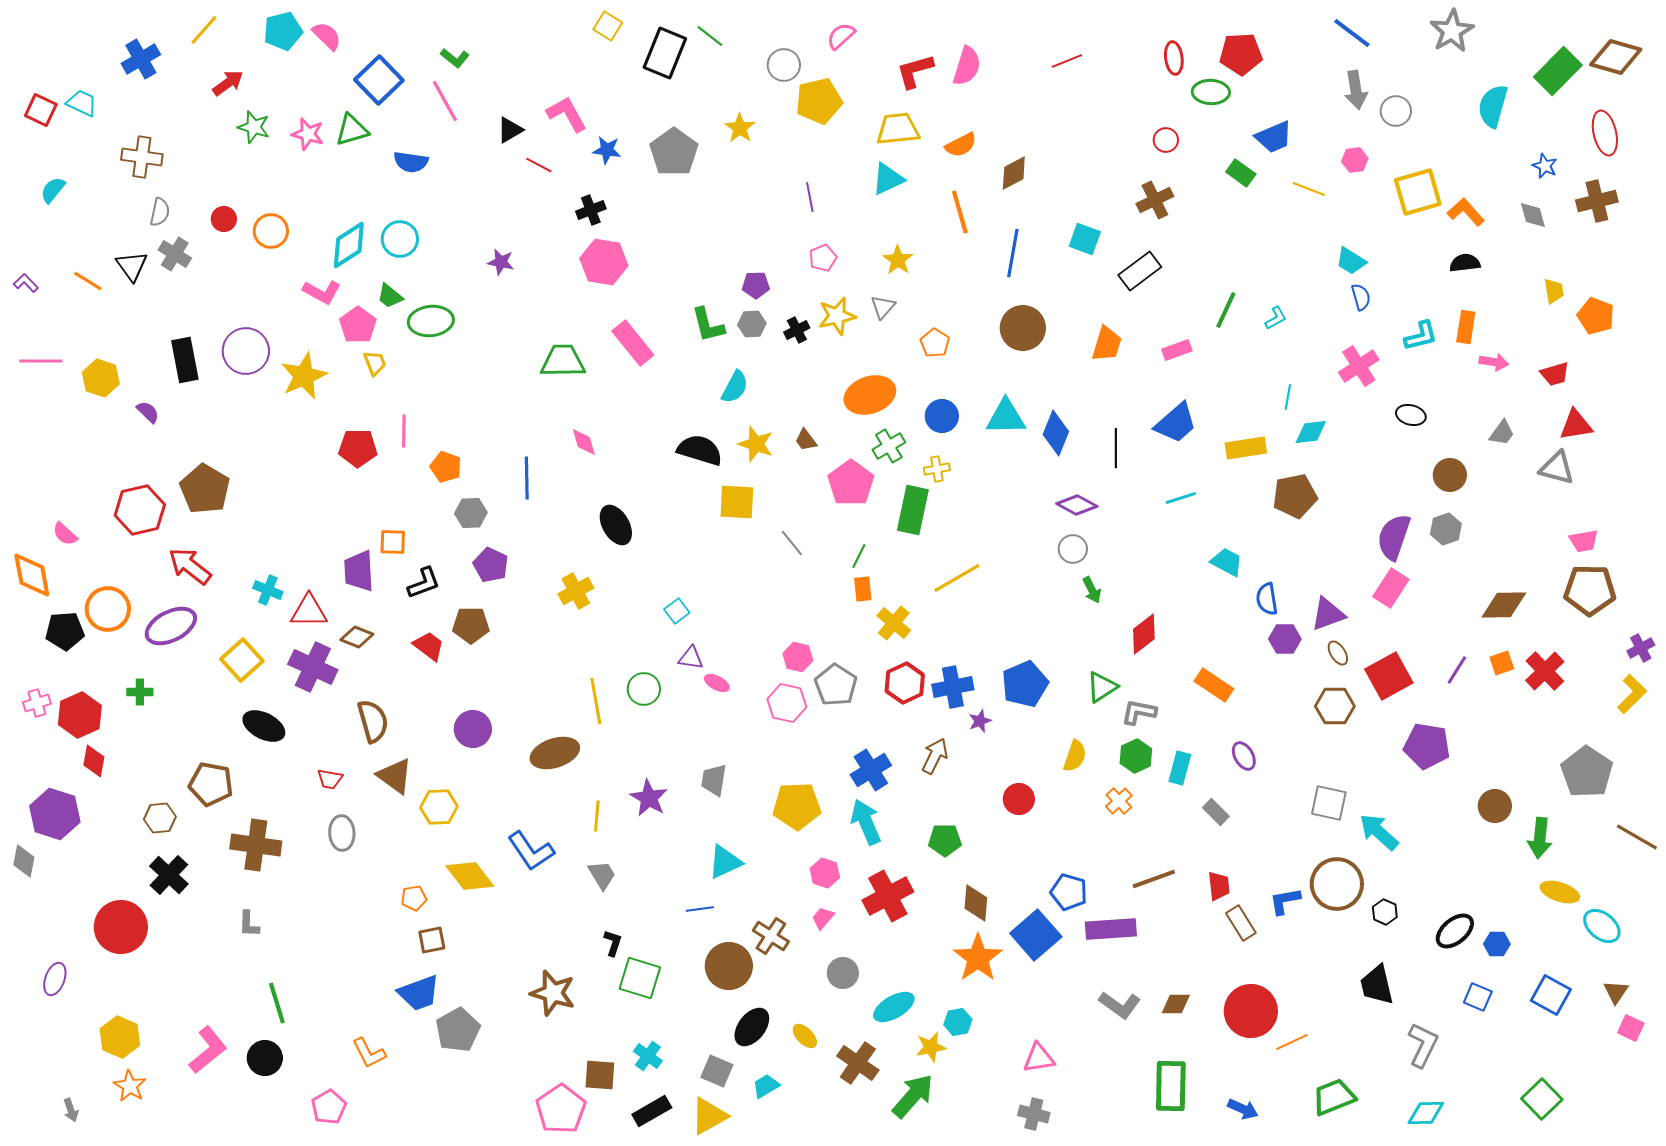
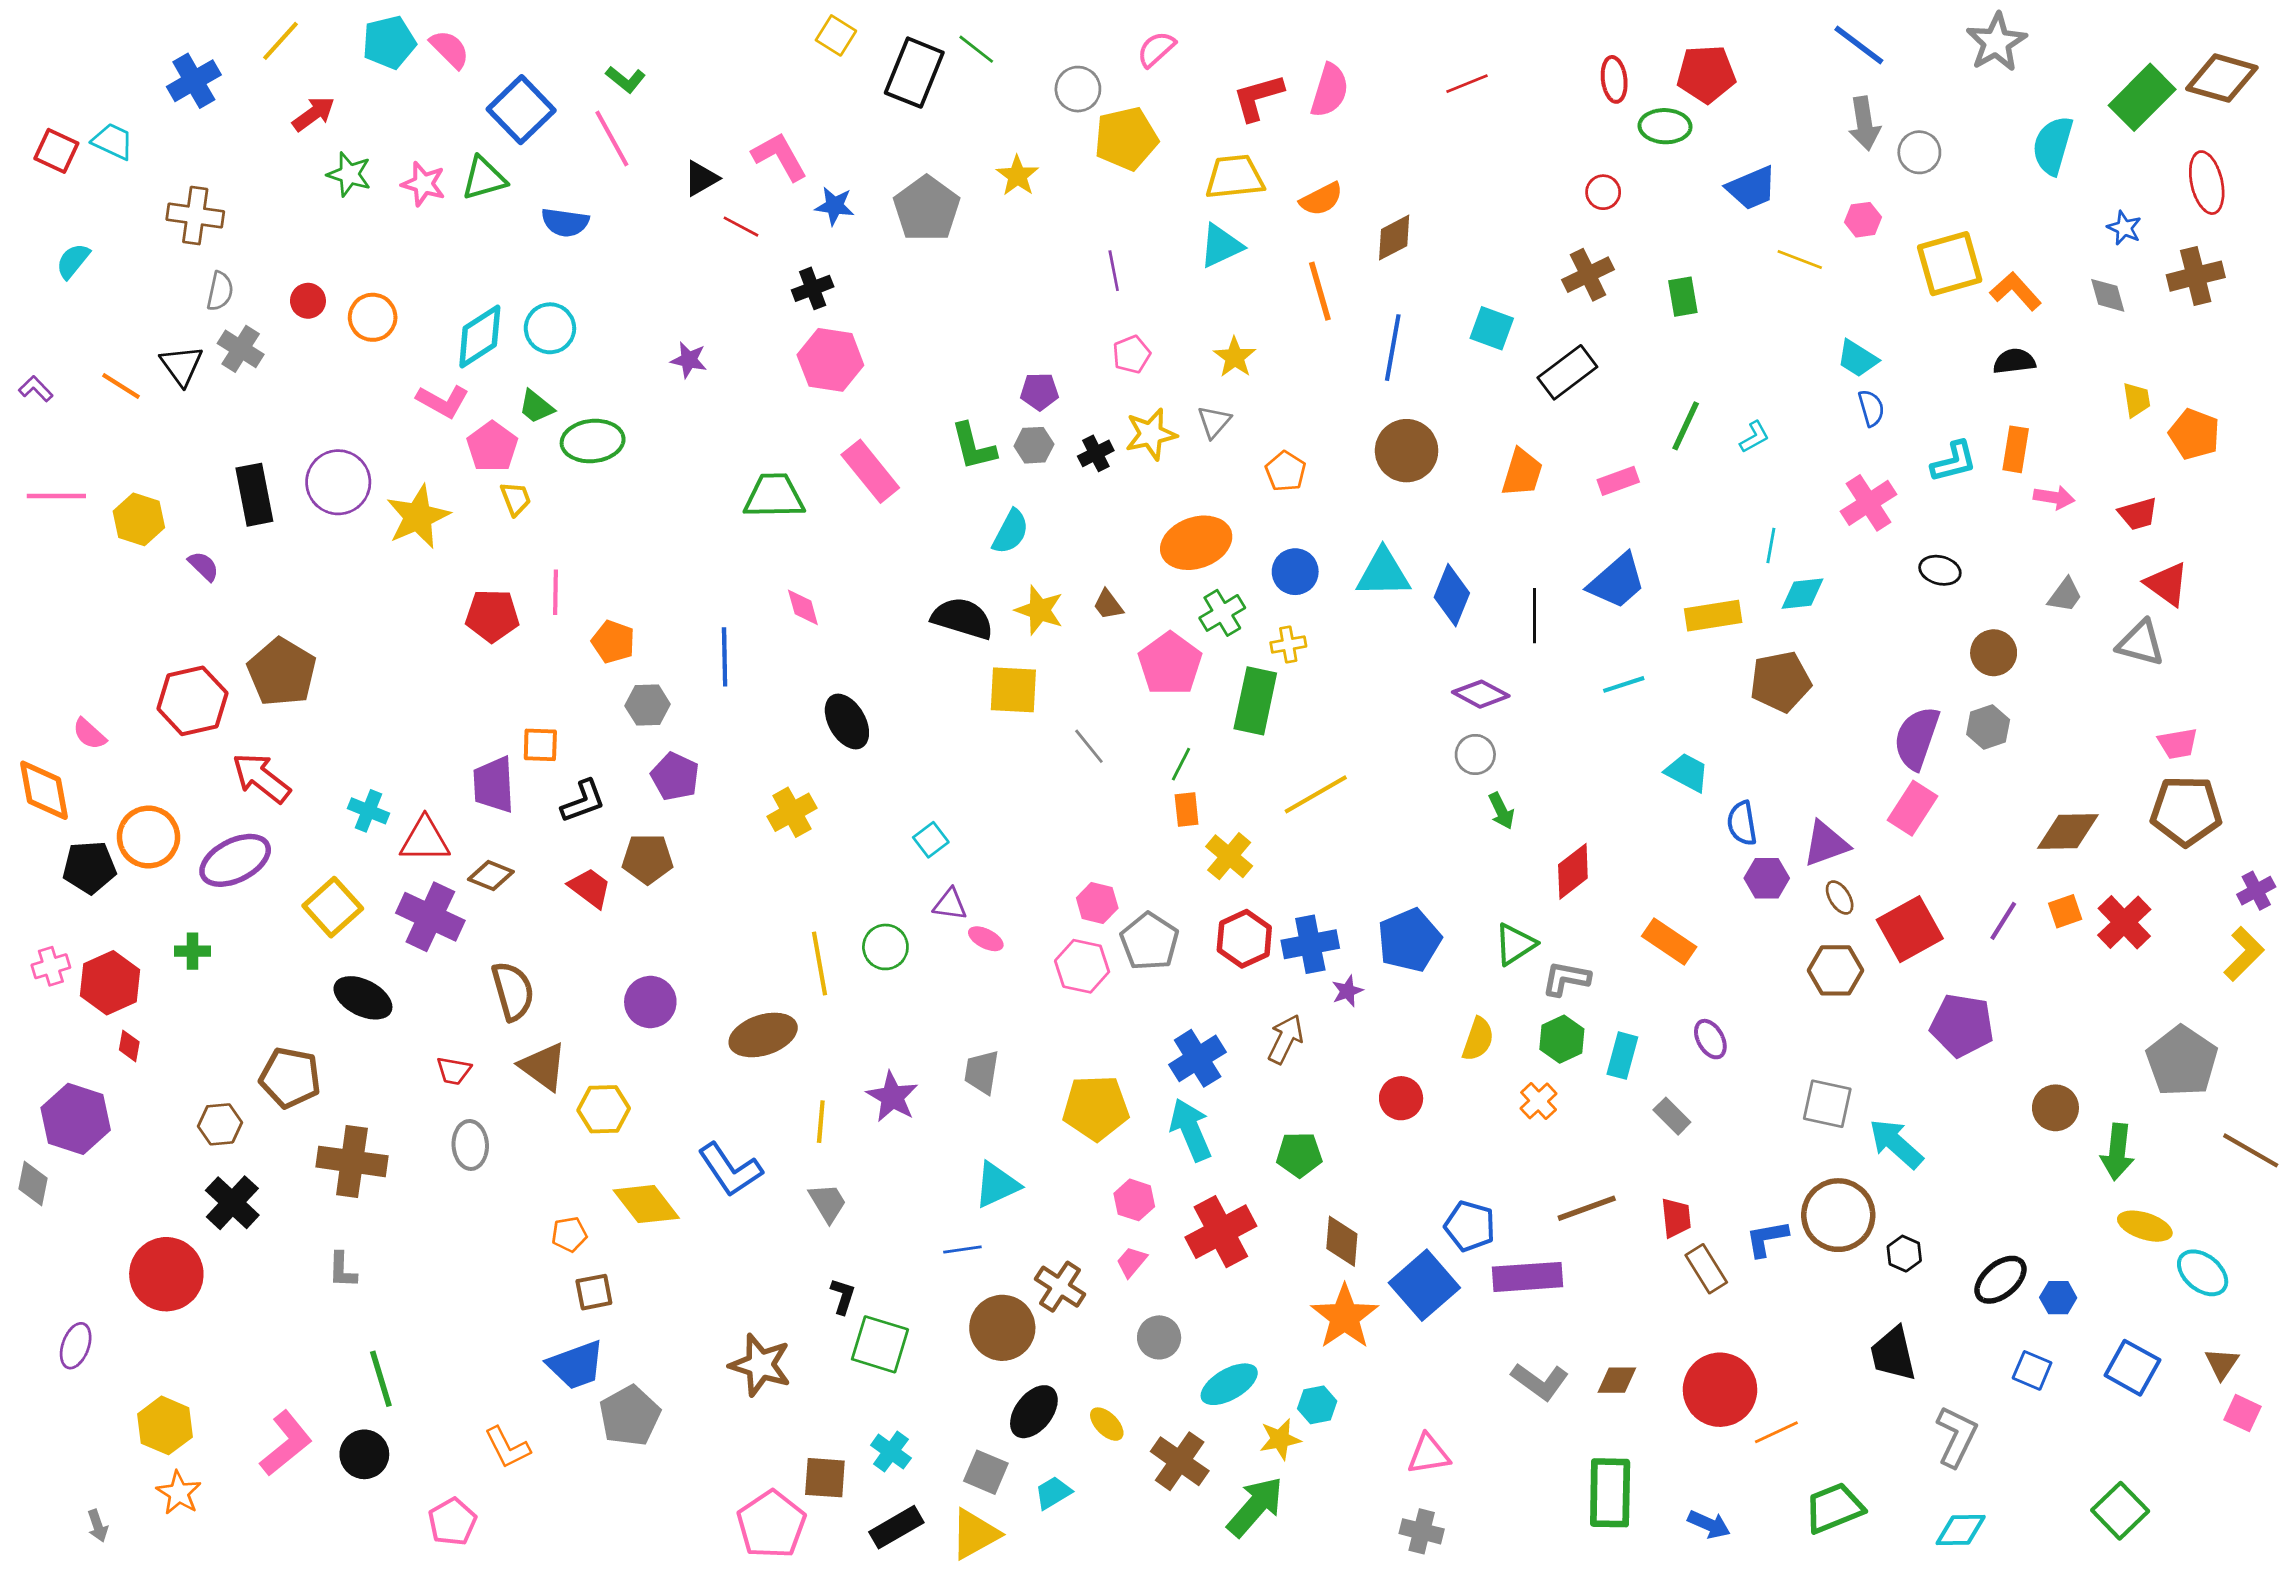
green rectangle: (1241, 173) -> (1683, 297), moved, turned 44
red triangle: (1576, 425) -> (2167, 584), turned 45
red diamond: (94, 761) -> (129, 1046), size x0.7

